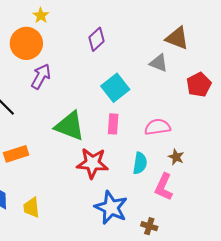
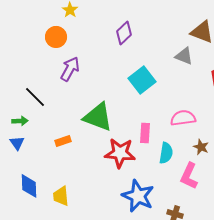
orange circle: (26, 43) -> (56, 37), size x0.7
pink rectangle: (113, 124) -> (145, 133), moved
orange rectangle: (16, 154) -> (63, 141), moved, size x0.7

